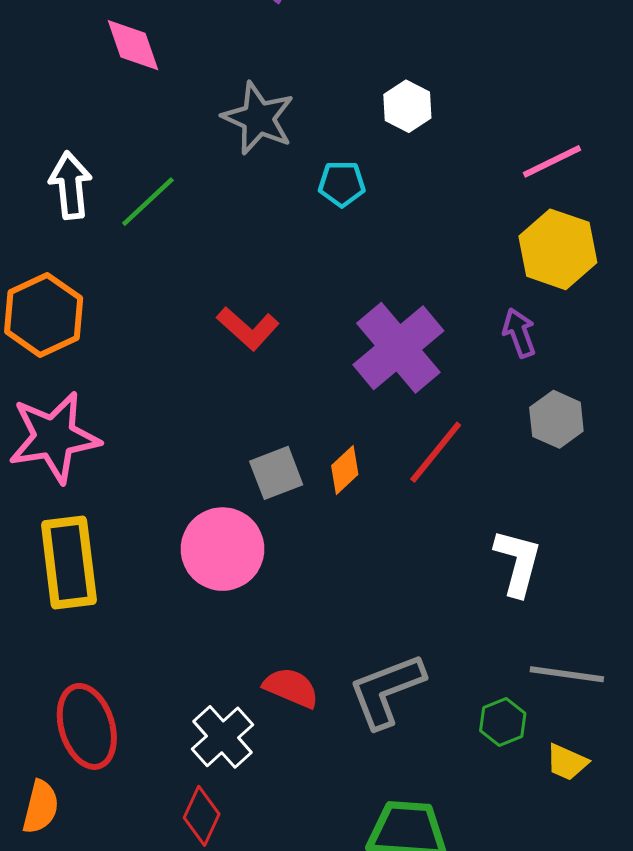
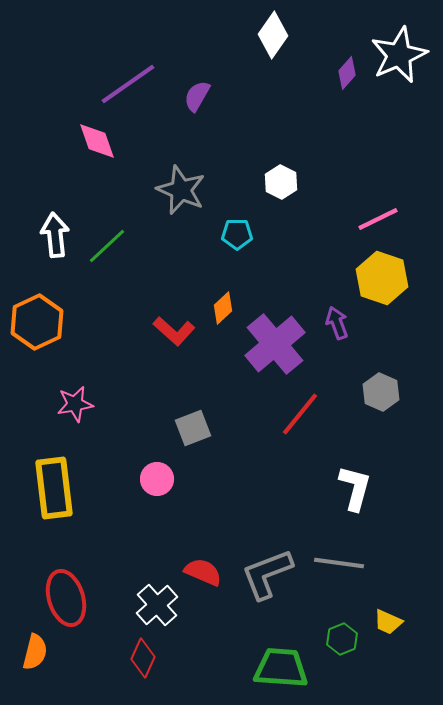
purple arrow: (519, 333) -> (337, 323), moved
pink star: (54, 437) -> (75, 404), moved, size x0.6
orange diamond: (345, 470) -> (223, 308), moved
pink circle: (222, 549) -> (157, 479), size x0.6
gray line: (567, 674) -> (339, 563), moved
green hexagon: (503, 722) -> (342, 639), moved

